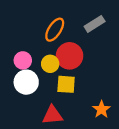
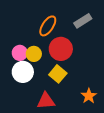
yellow circle: (50, 64) -> (34, 54), moved
yellow square: (66, 84) -> (58, 74), turned 36

